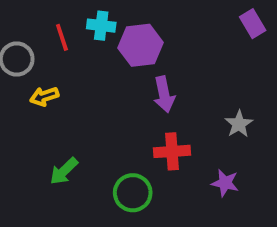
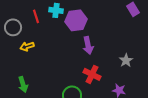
red cross: (172, 151) -> (92, 74), turned 30
green arrow: (64, 171) -> (23, 84), moved, turned -63

